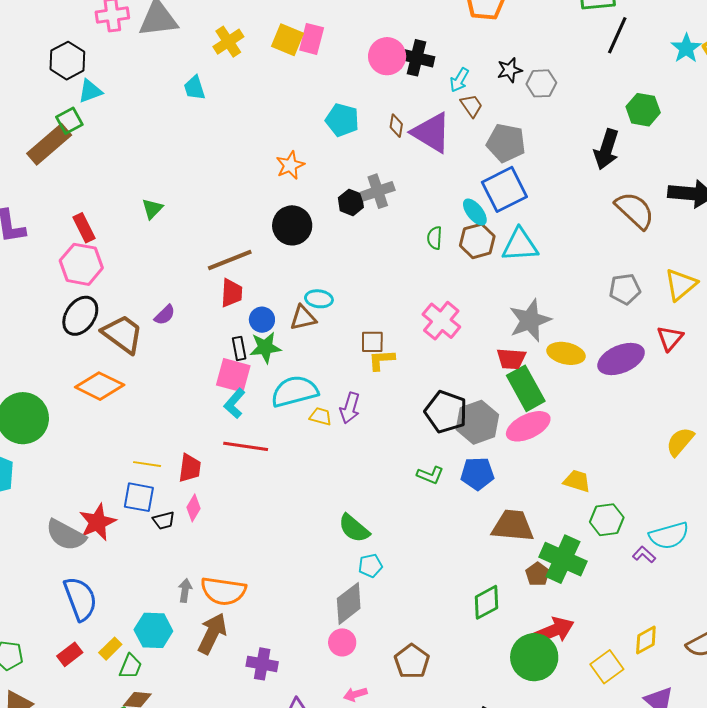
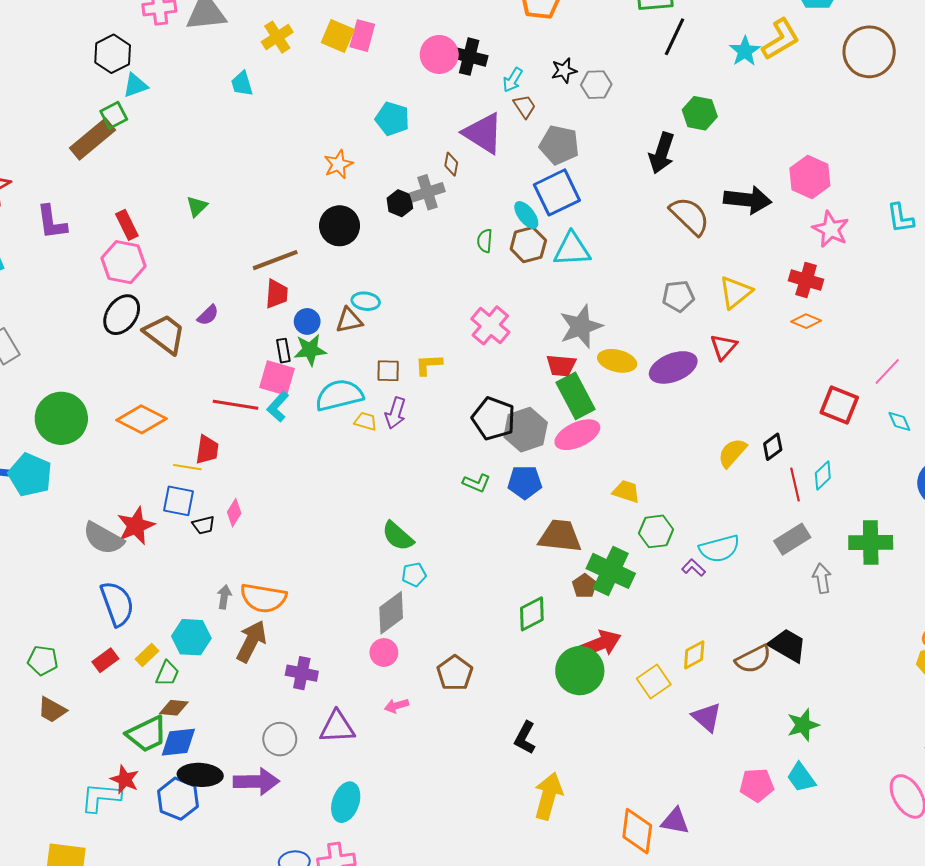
brown diamond: (396, 126) -> (451, 164), moved
brown square: (372, 342) -> (388, 371), moved
orange diamond: (100, 386) -> (142, 419), moved
red line: (246, 446) -> (236, 405), moved
red trapezoid: (190, 468) -> (207, 450), moved

